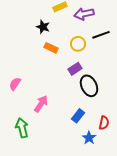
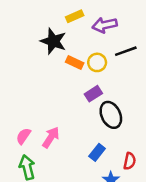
black star: (43, 27) -> (53, 41), size x1.5
orange rectangle: (51, 48) -> (75, 62), moved
pink semicircle: (15, 84) -> (23, 136), moved

